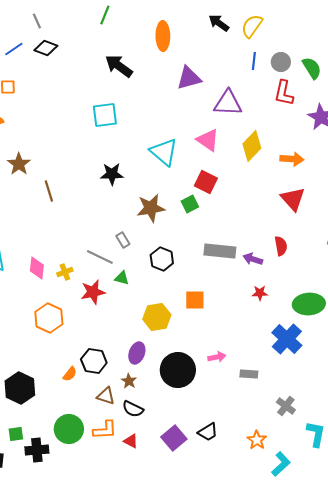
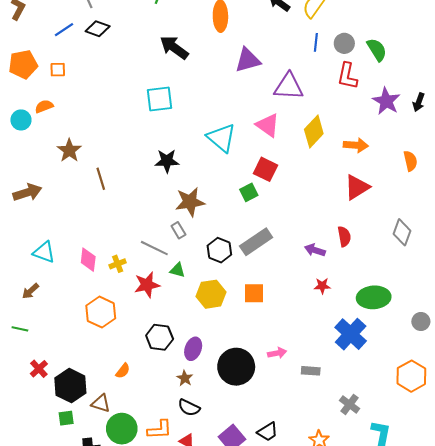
red triangle: (293, 199) -> (357, 187), turned 40
brown star: (151, 208) -> (190, 202), moved
gray rectangle: (220, 251) -> (256, 242), moved, turned -40
yellow hexagon: (157, 317) -> (211, 294), moved
black hexagon: (94, 361) -> (160, 337), moved
brown triangle: (106, 396) -> (101, 403), moved
green square: (16, 434) -> (66, 418), moved

